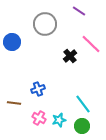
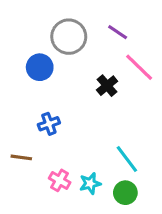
purple line: (79, 11) -> (118, 32), moved
blue circle: (12, 42) -> (40, 67), moved
blue cross: (38, 89) -> (49, 124), moved

